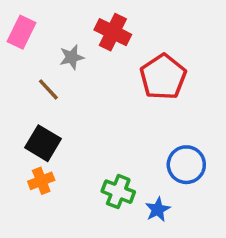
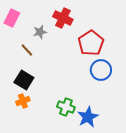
blue circle: (186, 165) -> (101, 70), moved
blue star: (158, 209) -> (88, 117), size x1.5

